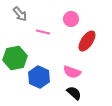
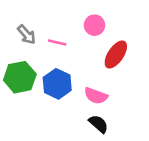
gray arrow: (20, 14) -> (27, 35), moved
blue hexagon: (39, 77) -> (57, 84), moved

